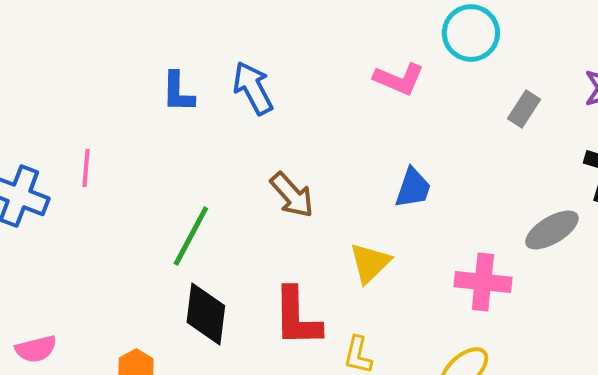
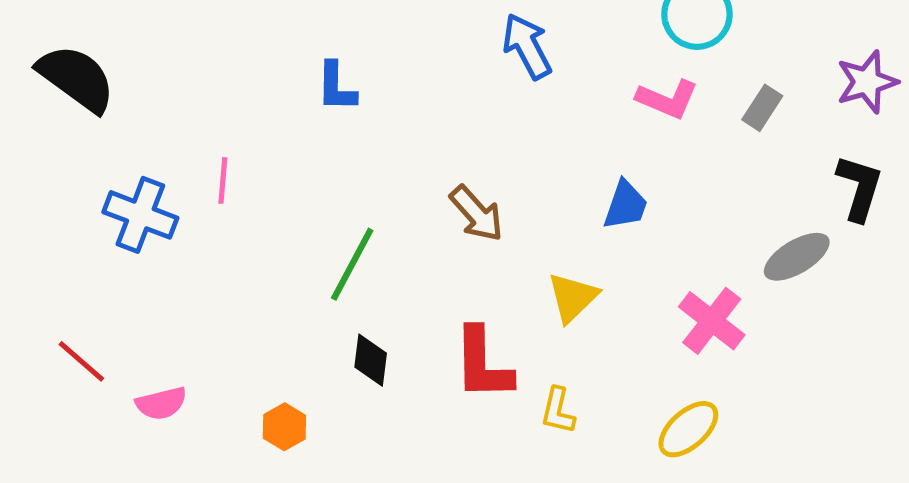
pink L-shape: (399, 79) -> (667, 99), moved
blue arrow: (253, 88) -> (527, 46), moved
pink cross: (483, 282) -> (712, 321), turned 32
black diamond: (206, 314) -> (371, 360), size x0.7

